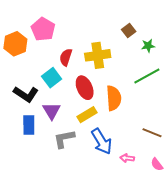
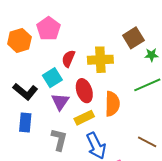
brown square: (129, 30) -> (133, 38), size x1.5
purple triangle: (52, 111) -> (60, 102), moved
gray L-shape: (64, 139) -> (59, 140), turned 110

